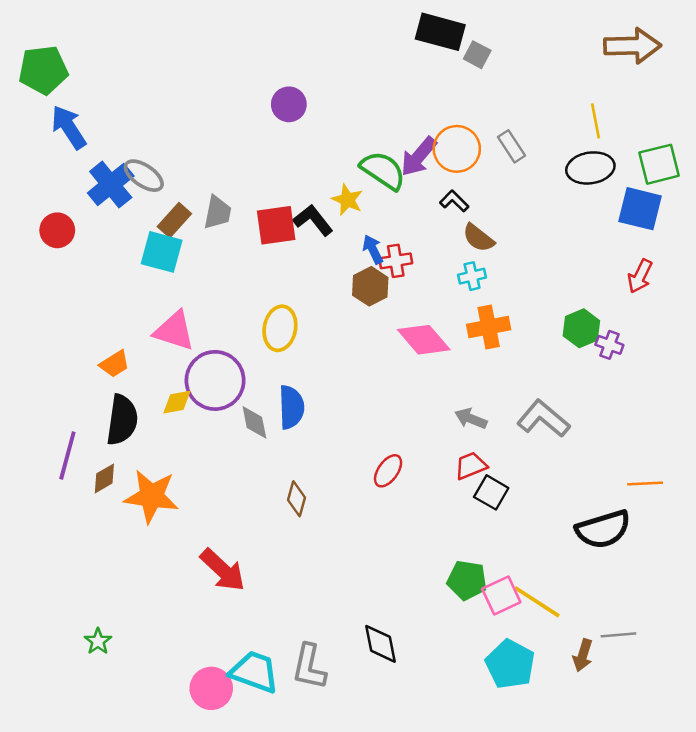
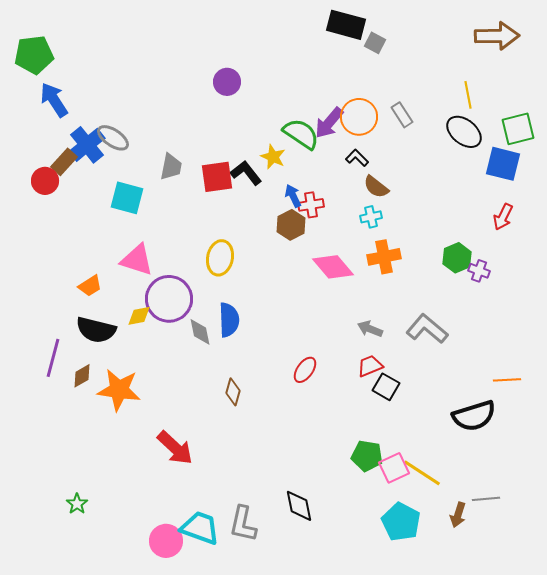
black ellipse: (590, 168) -> (464, 132), turned 48
brown rectangle: (174, 220) -> (64, 162), moved
black semicircle: (122, 420) -> (96, 330), turned 96

